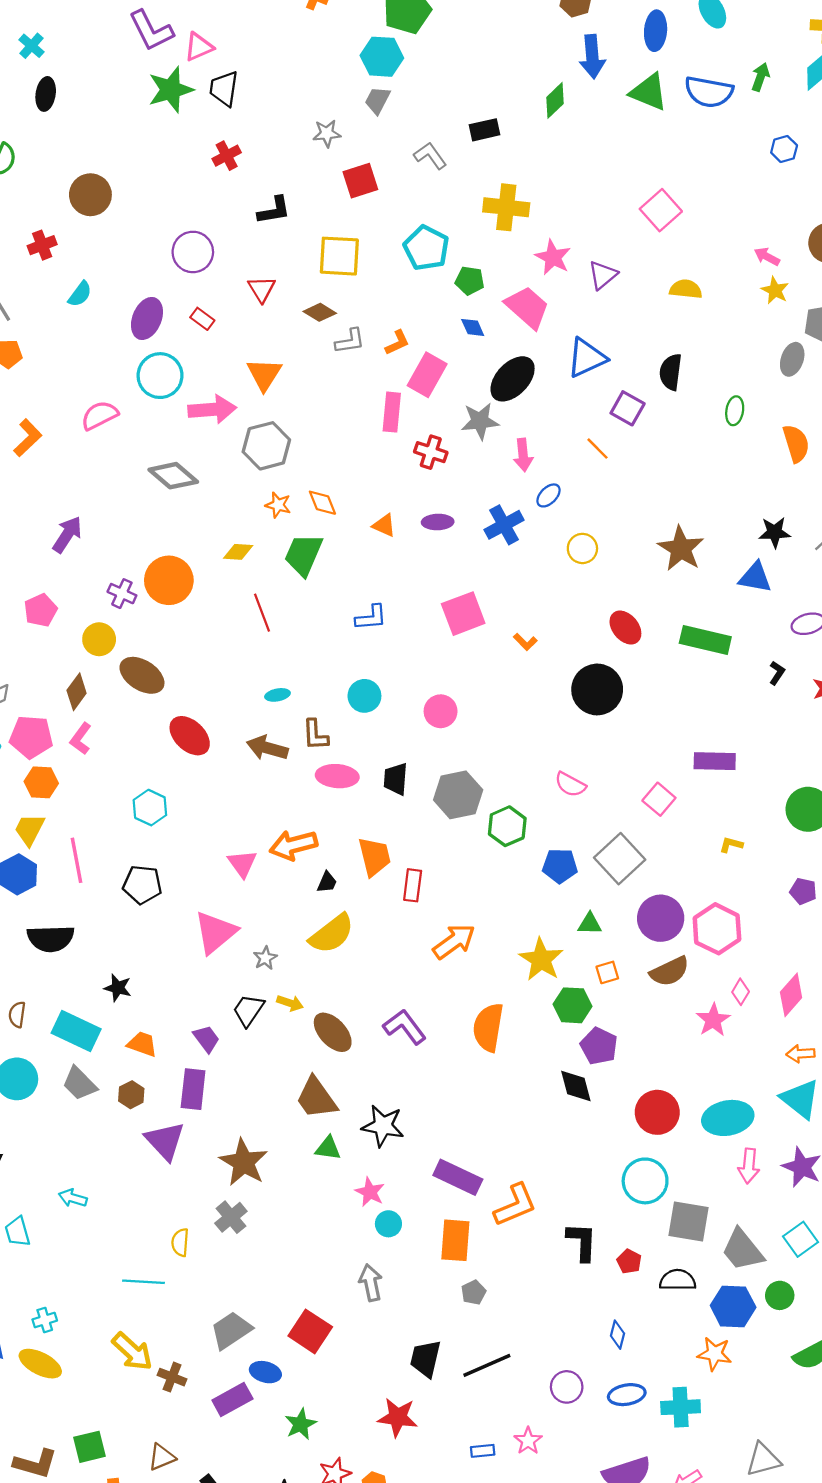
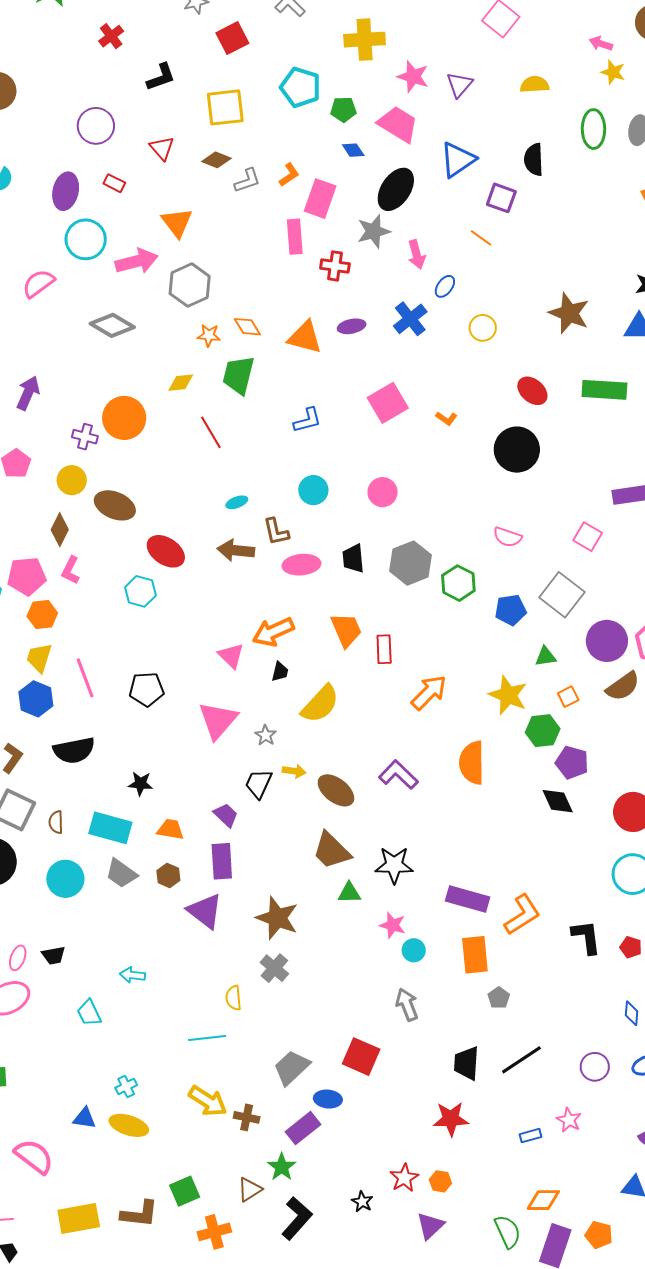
green ellipse: (735, 411) -> (593, 129), moved, size x1.5
orange triangle: (384, 525) -> (305, 337), size x1.6
cyan hexagon: (150, 808) -> (140, 591), moved
black trapezoid: (327, 882) -> (280, 672), moved
green star: (301, 1424) -> (282, 1167), moved

